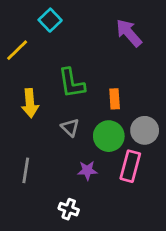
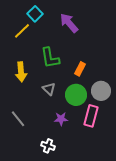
purple arrow: (129, 33) -> (69, 23), moved
yellow line: (17, 50) -> (22, 31), moved
orange rectangle: (115, 99) -> (80, 69), turned 32
gray line: (26, 170) -> (18, 119), turned -48

